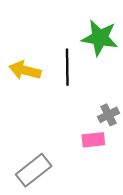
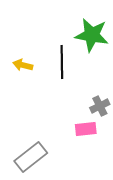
yellow arrow: (25, 70) -> (23, 65), size x0.7

